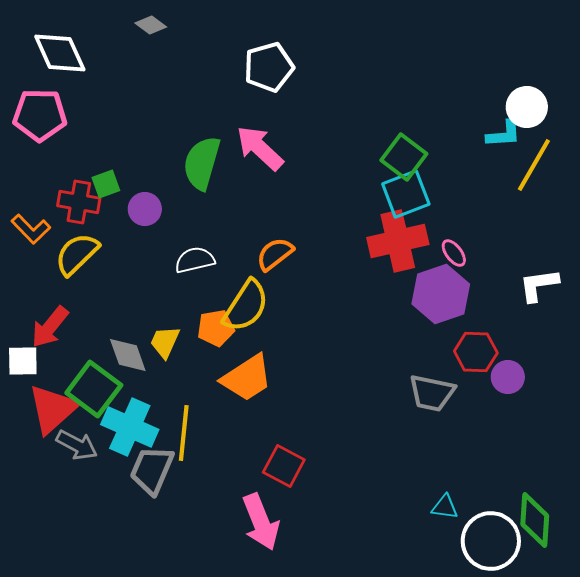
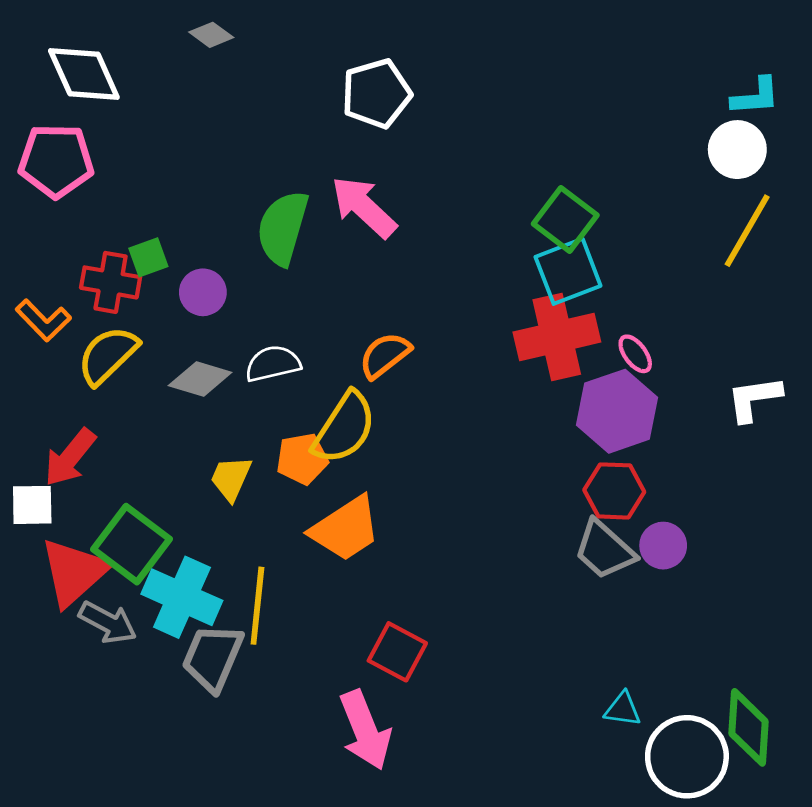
cyan L-shape: (504, 134) -> (756, 96), moved
red hexagon: (476, 352) -> (614, 491), moved
gray diamond: (128, 355) -> (200, 379), moved, turned -54
purple circle: (508, 377) -> (663, 546), moved
gray trapezoid: (432, 393) -> (604, 550), turned 30

